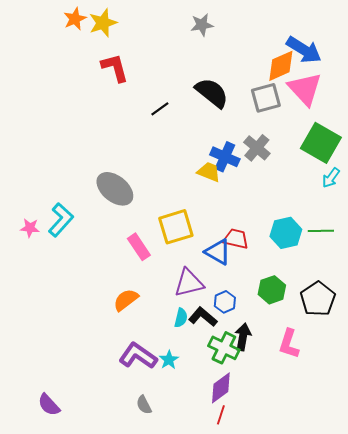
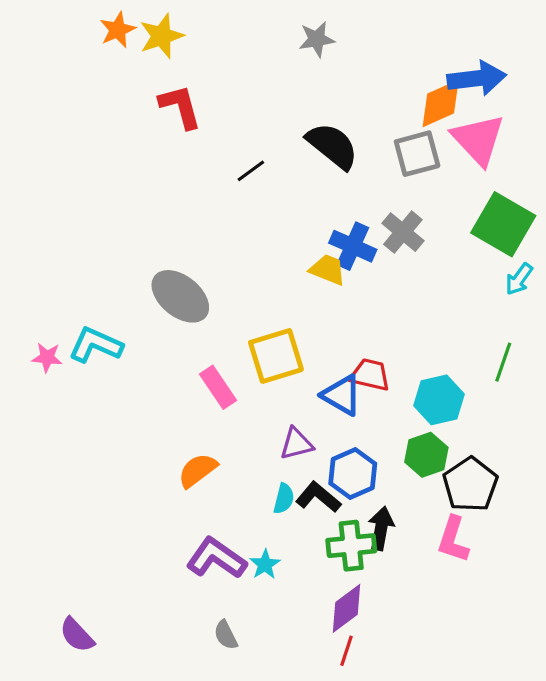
blue arrow: (304, 50) -> (477, 78), turned -39
cyan L-shape: (61, 220) -> (96, 345), turned -108
green line: (321, 231) -> (503, 362), turned -70
cyan hexagon: (286, 233) -> (439, 400), moved
purple triangle: (189, 283) -> (296, 444), size x0.7
black pentagon: (318, 299) -> (470, 484), moved
blue hexagon: (225, 302) -> (353, 474), size x1.4
green cross: (224, 348) -> (351, 546), turned -32

